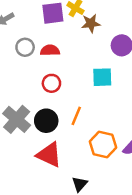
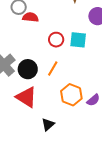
red semicircle: (50, 50) -> (30, 17), moved
red circle: (51, 83) -> (56, 40), moved

